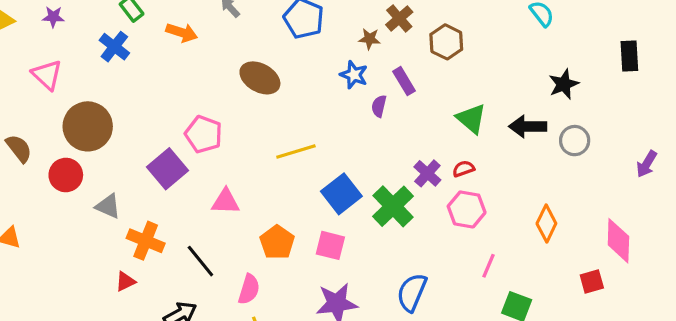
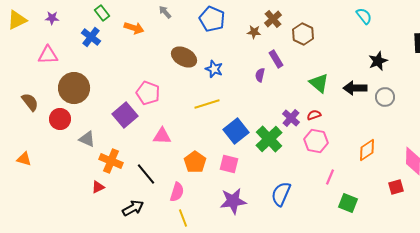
pink triangle: (47, 75) -> (48, 55), turned -45
blue star: (354, 75) -> (214, 69), moved
orange diamond: (546, 224) -> (367, 150), turned 30

